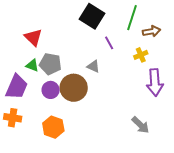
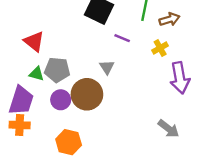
purple line: (109, 43) -> (122, 38), turned -32
gray triangle: (93, 66) -> (107, 67), turned 40
orange cross: (13, 118) -> (20, 125), moved

